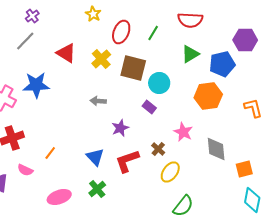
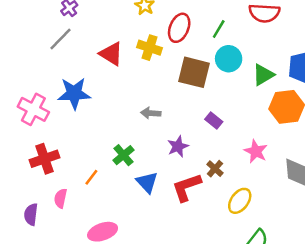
green triangle: (190, 54) -> (263, 75), moved
yellow cross: (101, 59) -> (149, 48), moved, turned -30
cyan circle: (159, 83) -> (229, 59), moved
brown cross: (158, 149) -> (215, 169), moved
pink semicircle: (25, 170) -> (61, 198), turned 77
green cross: (97, 189) -> (124, 155), moved

